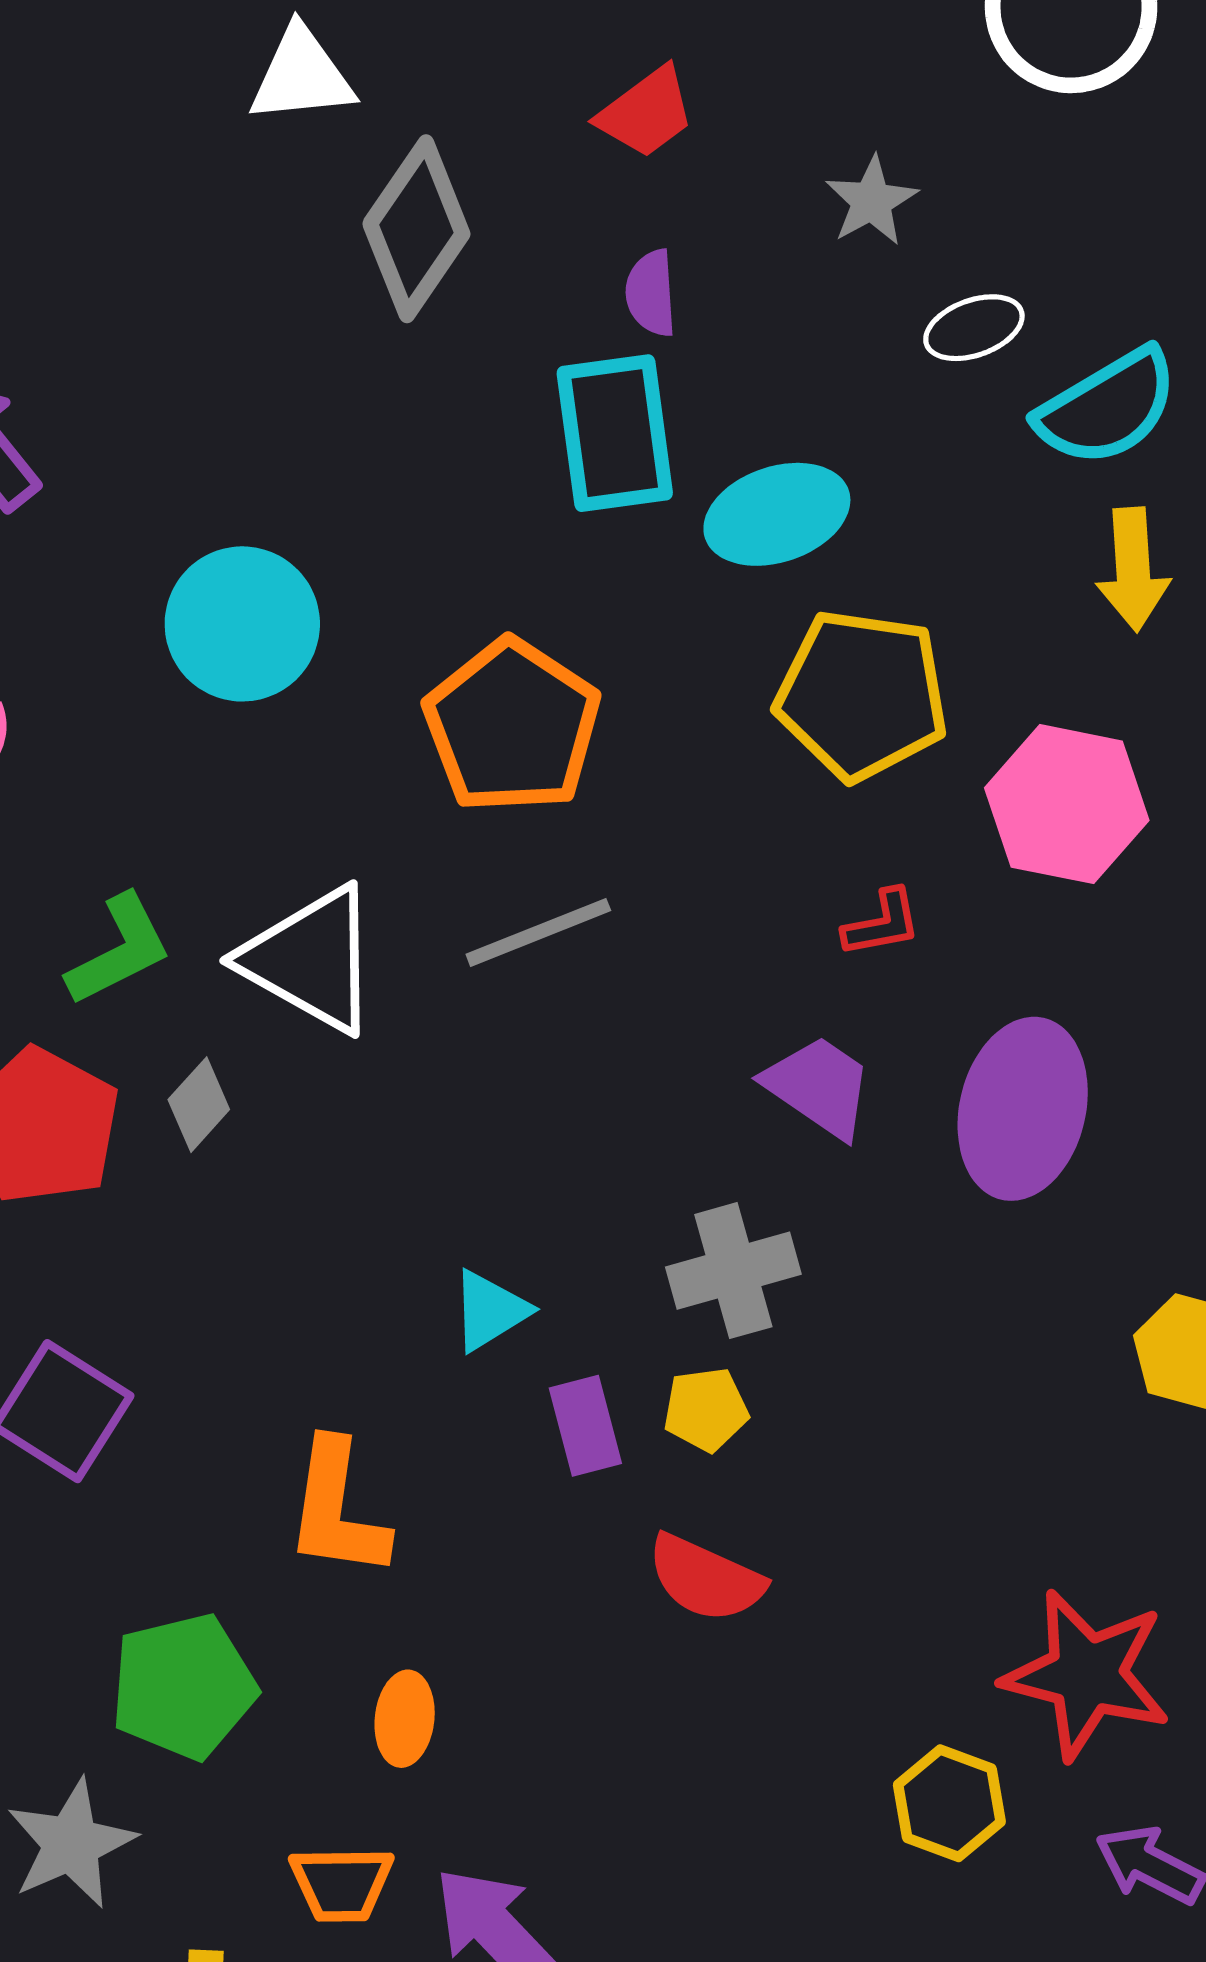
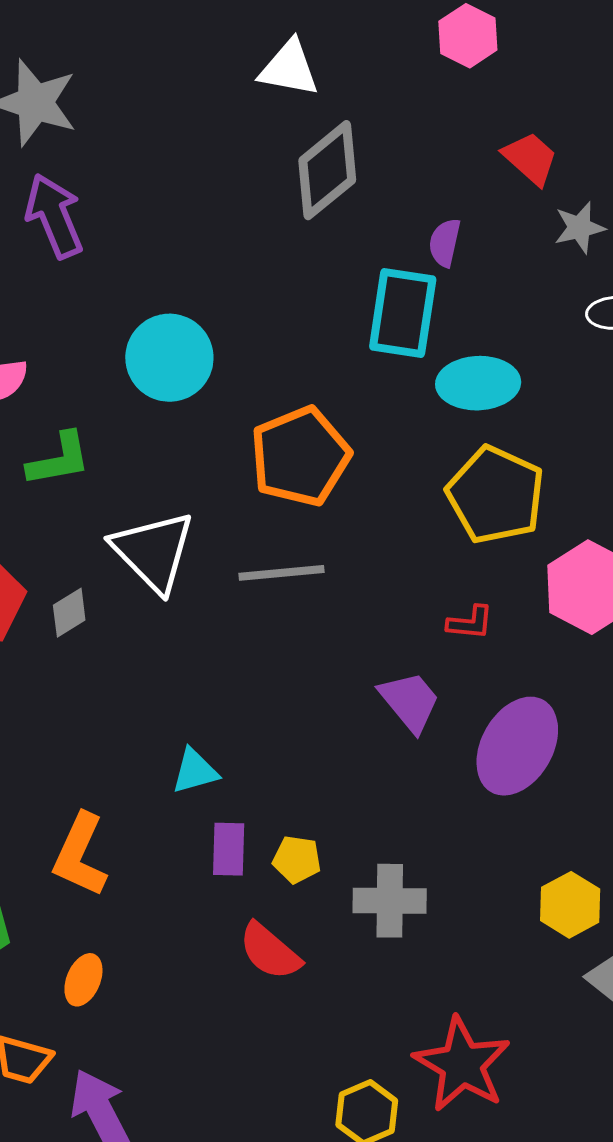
red trapezoid: (646, 112) -> (530, 158), moved, turned -118
green L-shape: (119, 950) -> (59, 459), moved
gray cross: (733, 1271) -> (390, 901), moved

